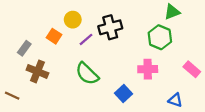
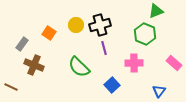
yellow circle: (73, 20) -> (76, 25), moved
purple line: (86, 39) -> (104, 48), moved, turned -64
blue triangle: (175, 100) -> (159, 91), turned 48

